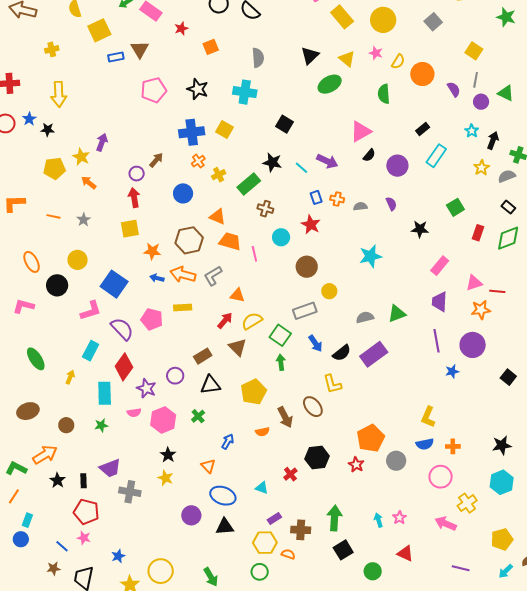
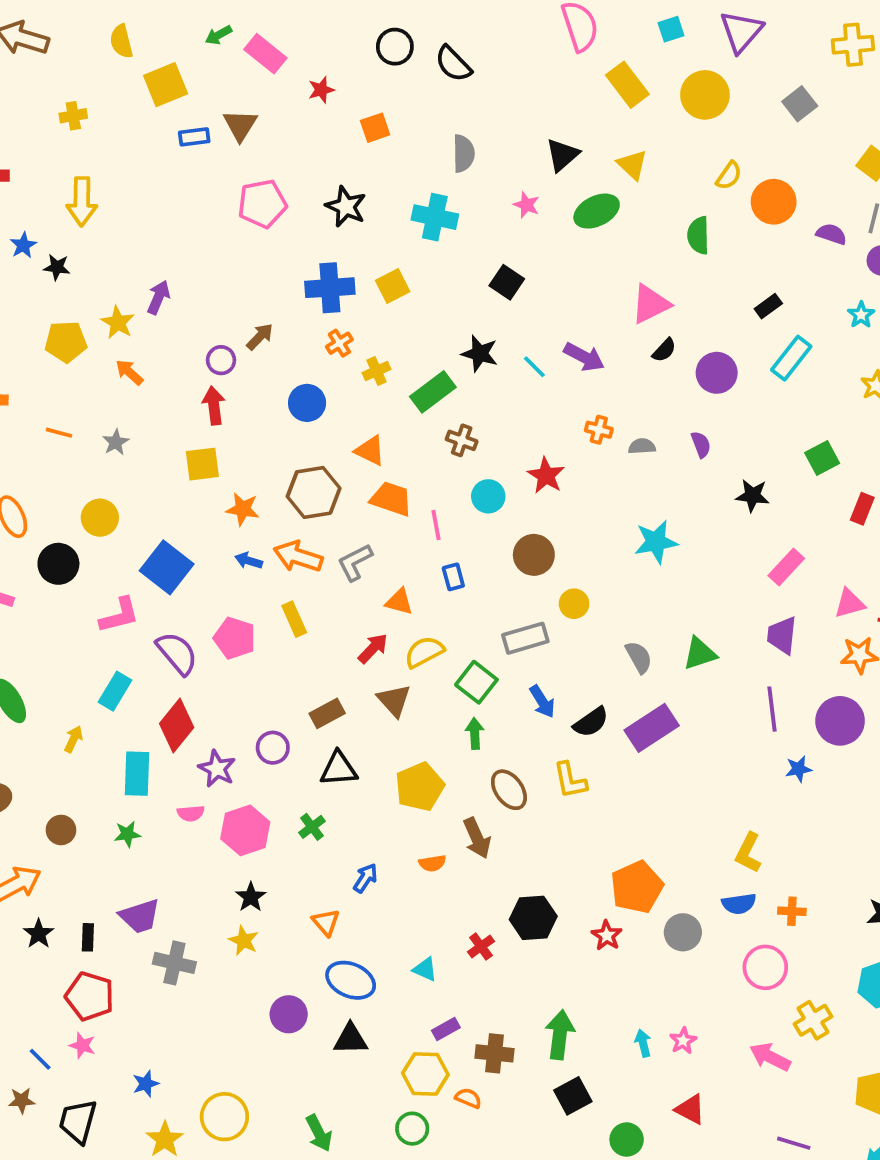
pink star: (376, 53) -> (526, 205), moved
purple semicircle: (454, 89) -> (831, 234), turned -42
yellow square: (225, 130) -> (393, 286), turned 30
blue rectangle: (316, 197) -> (453, 577), moved
yellow rectangle: (183, 308) -> (294, 619), turned 66
gray semicircle: (365, 317) -> (639, 657), turned 72
brown ellipse: (313, 407) -> (509, 790), moved

